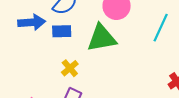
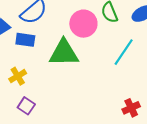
yellow cross: (70, 68) -> (18, 76), moved

